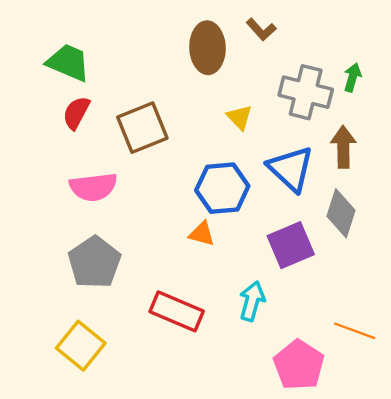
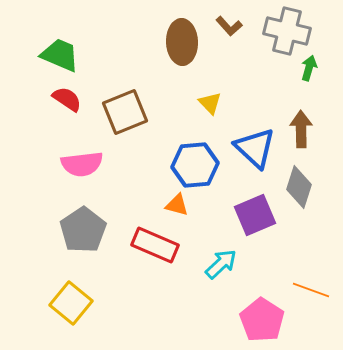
gray cross: (306, 92) -> (287, 31), moved
red semicircle: (76, 113) -> (67, 99), turned 96
cyan arrow: (252, 301) -> (221, 264), turned 32
red rectangle: (177, 311) -> (155, 245), moved

